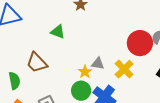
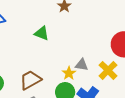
brown trapezoid: (37, 63) -> (30, 80), moved, turned 105

